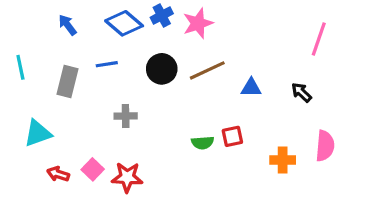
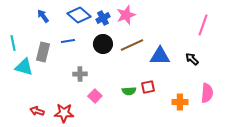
blue cross: (162, 15) -> (103, 18), moved
blue triangle: (251, 88) -> (160, 56), size x1.5
cyan triangle: (38, 133) -> (24, 67), moved, turned 36
pink square: (93, 169) -> (95, 96), moved
red star: (127, 177) -> (64, 113), moved

